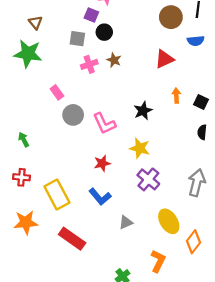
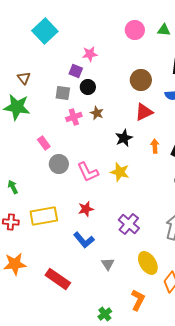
brown circle: (171, 17) -> (141, 80), moved
black star: (143, 111) -> (124, 138), moved
yellow star: (140, 148) -> (120, 172), moved
yellow rectangle: (57, 194) -> (44, 216), moved, turned -72
gray triangle: (126, 222) -> (108, 264), turned -40

